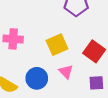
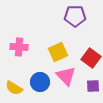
pink triangle: (66, 72) -> (66, 76), size x1.5

